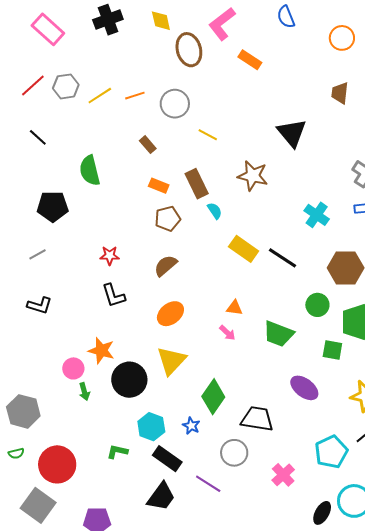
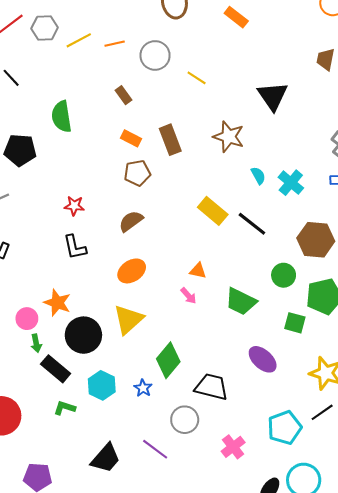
yellow line: (208, 135) -> (197, 78), moved
cyan semicircle: (215, 211) -> (258, 176), moved
black rectangle: (167, 459) -> (56, 369), moved

